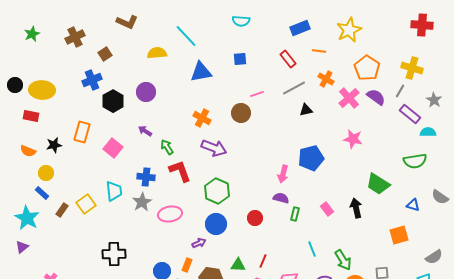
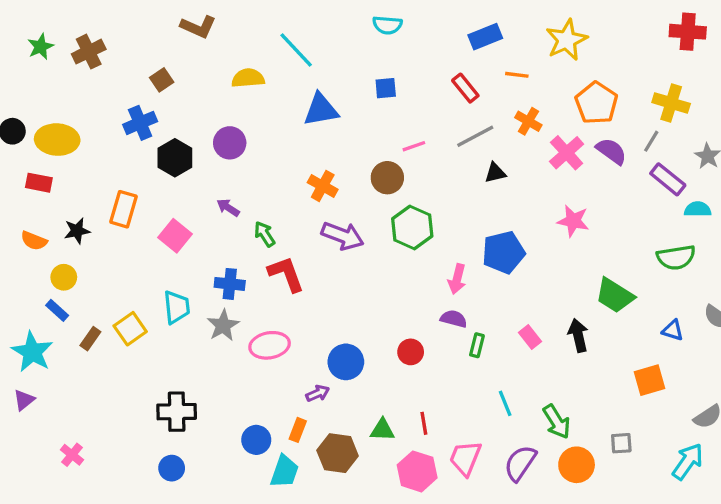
brown cross: (75, 37) -> (89, 52), moved
green hexagon: (217, 191) -> (412, 227), moved
red line: (263, 261) -> (424, 423), turned -32

